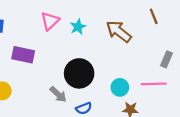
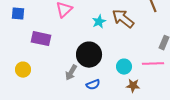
cyan star: (78, 27) -> (99, 22), moved
gray arrow: (58, 94) -> (71, 73), turned 77

